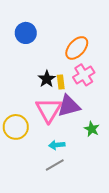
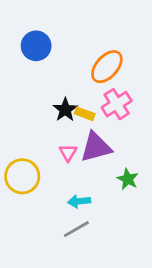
yellow rectangle: (61, 82) -> (85, 114), turned -64
pink triangle: (49, 110) -> (68, 153), size x0.5

